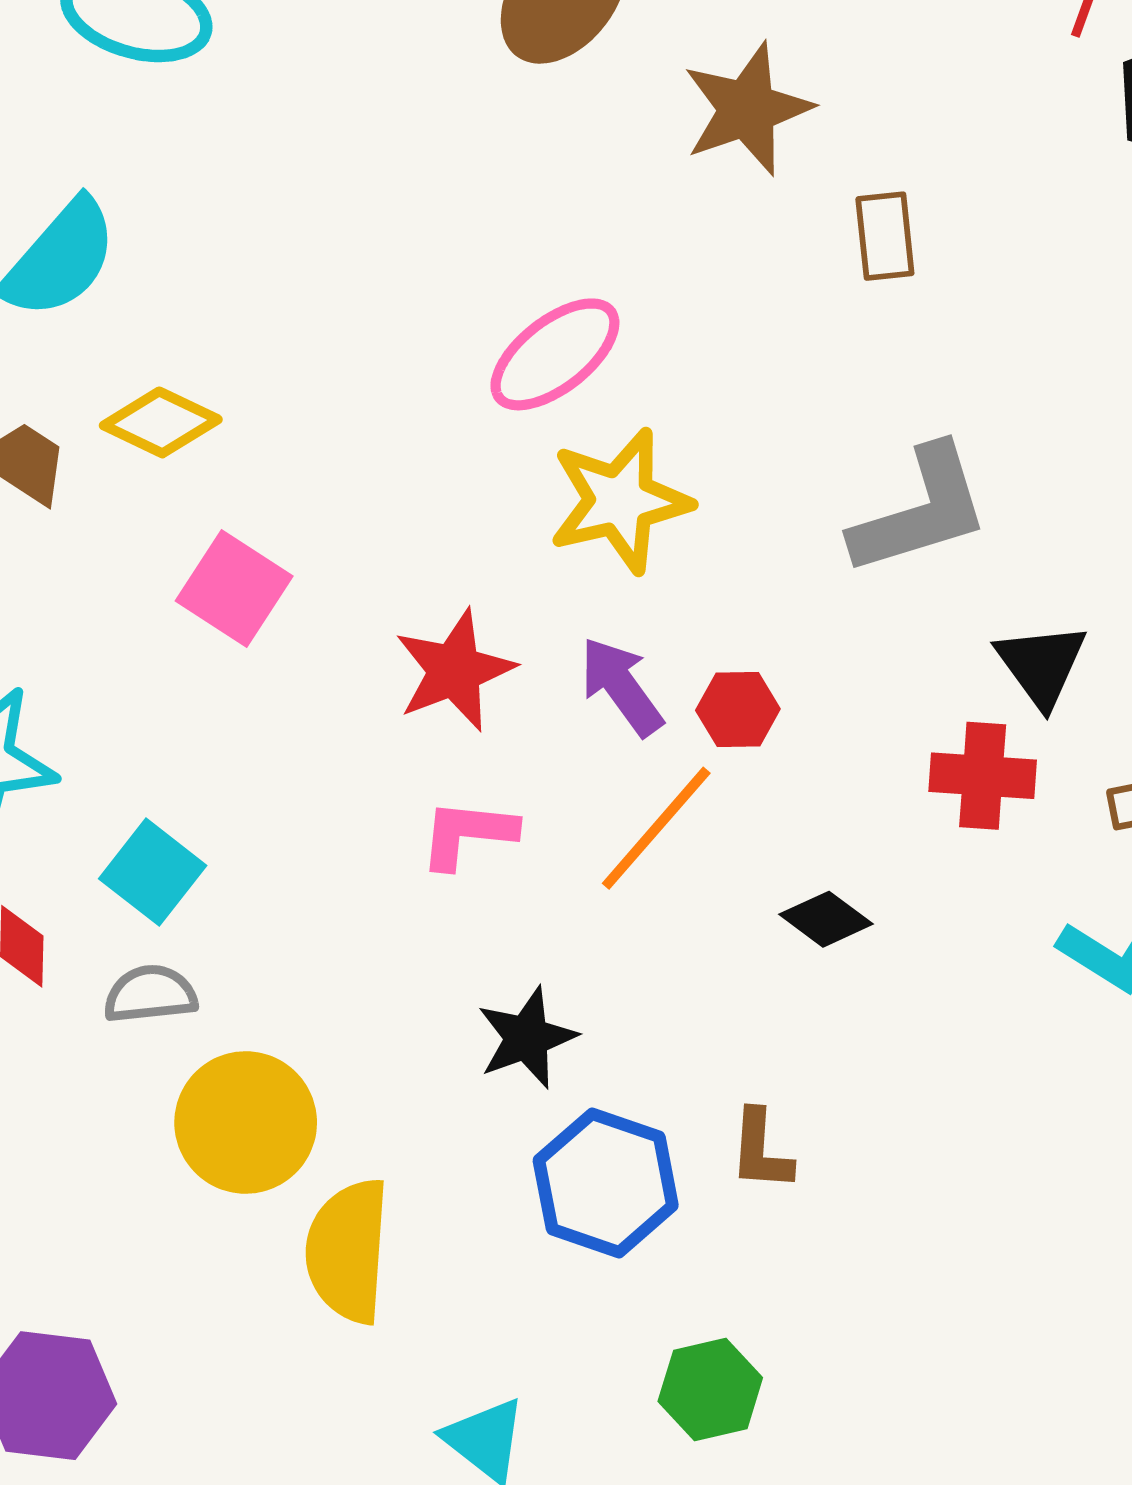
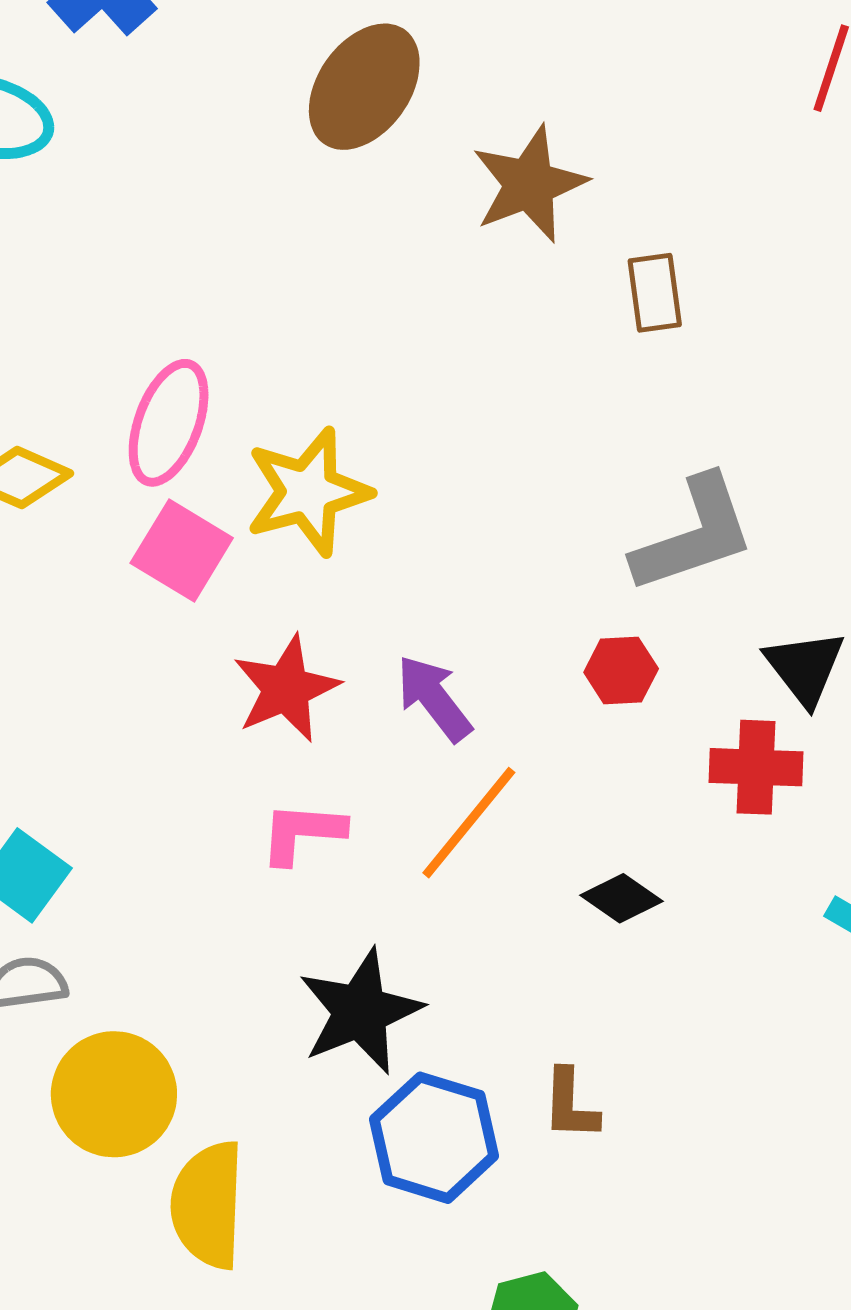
pink ellipse: (555, 354) -> (169, 423), moved, turned -30
yellow star: (620, 501) -> (308, 492), moved
pink square: (234, 589) -> (182, 550), moved
red hexagon: (738, 710) -> (621, 670), moved
black star: (527, 1038) -> (360, 1011), size x1.4

